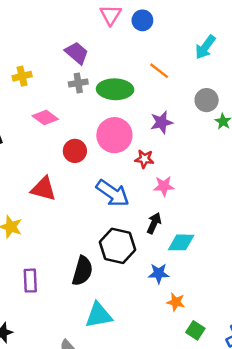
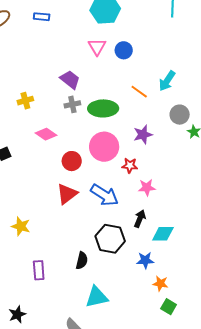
cyan arrow: (205, 47) -> (167, 81), moved
red triangle: (43, 189) -> (67, 194), moved, turned -50
black semicircle: (82, 271) -> (82, 261), size x0.7
green square: (195, 330) -> (169, 307), moved

